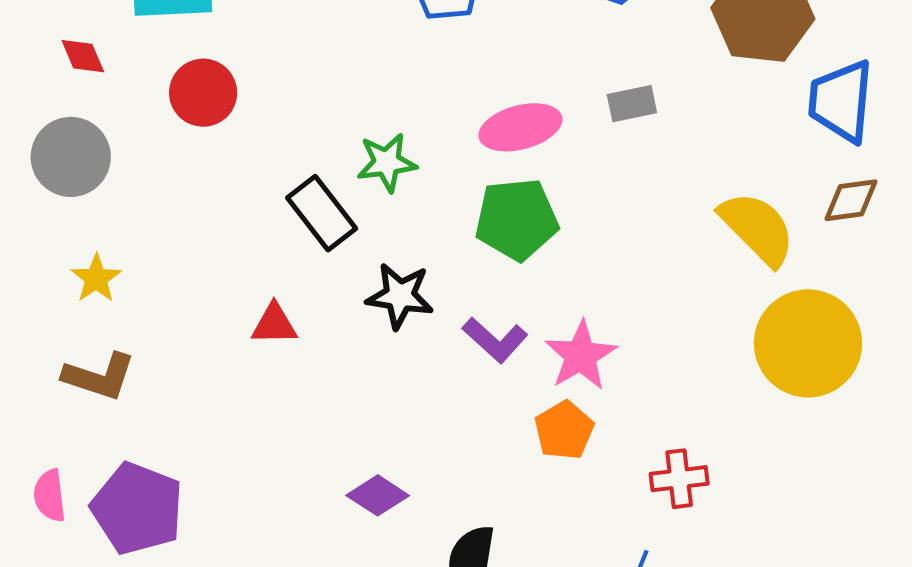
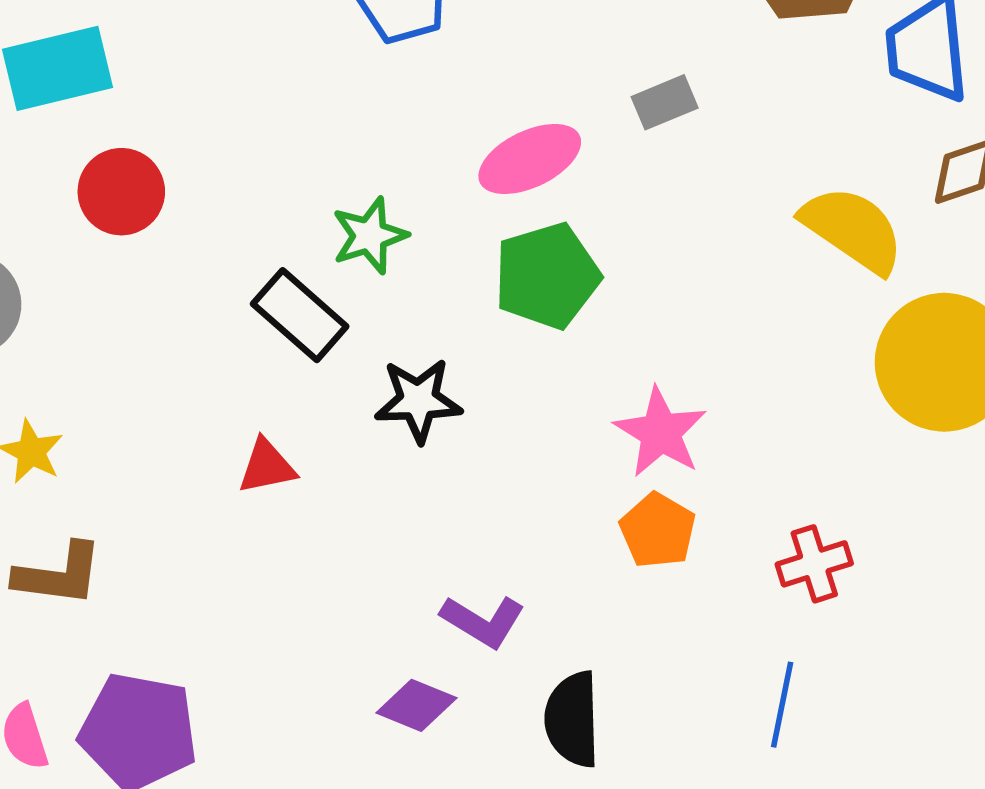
purple L-shape: (495, 340) -> (483, 621), moved
purple diamond: (378, 495) -> (416, 705), moved

